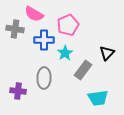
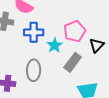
pink pentagon: (68, 25) -> (75, 31), moved

